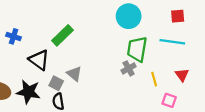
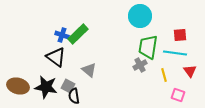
red square: (178, 16) -> (180, 35), moved
blue cross: (14, 36) -> (62, 35), moved
cyan line: (172, 42) -> (175, 53), moved
gray square: (56, 83) -> (68, 86), moved

